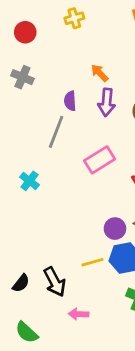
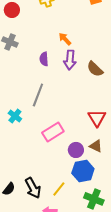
gray line: (56, 132) -> (38, 95), moved
pink rectangle: (100, 160) -> (53, 132), moved
yellow line: (93, 262) -> (59, 189), moved, turned -35

